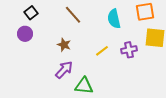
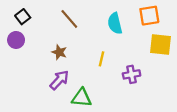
purple cross: (129, 50) -> (132, 74), moved
yellow line: (102, 51) -> (102, 59), turned -40

